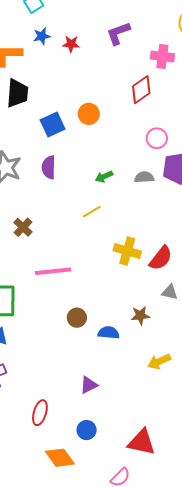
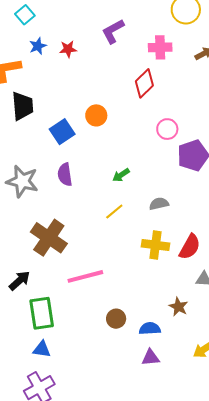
gray semicircle: (144, 177) -> (159, 204), moved
brown cross: (23, 227) -> (49, 238), size x1.8
brown star: (140, 316) -> (178, 307), turned -30
purple triangle: (89, 385) -> (151, 358), moved, turned 30

